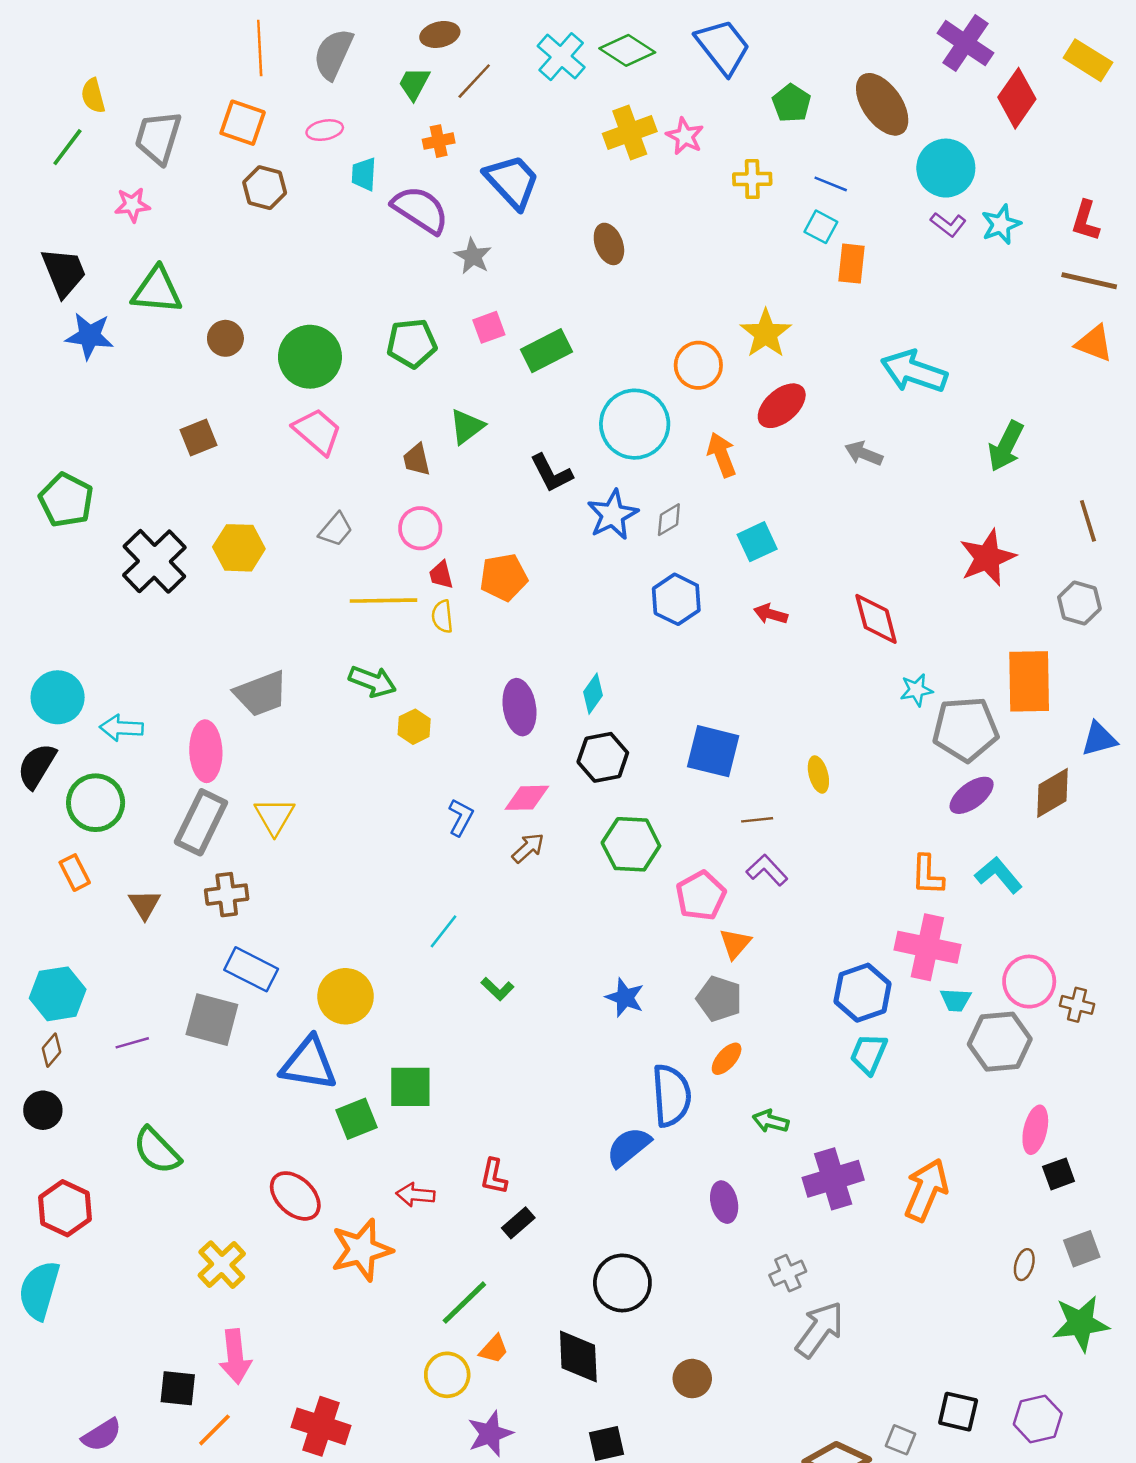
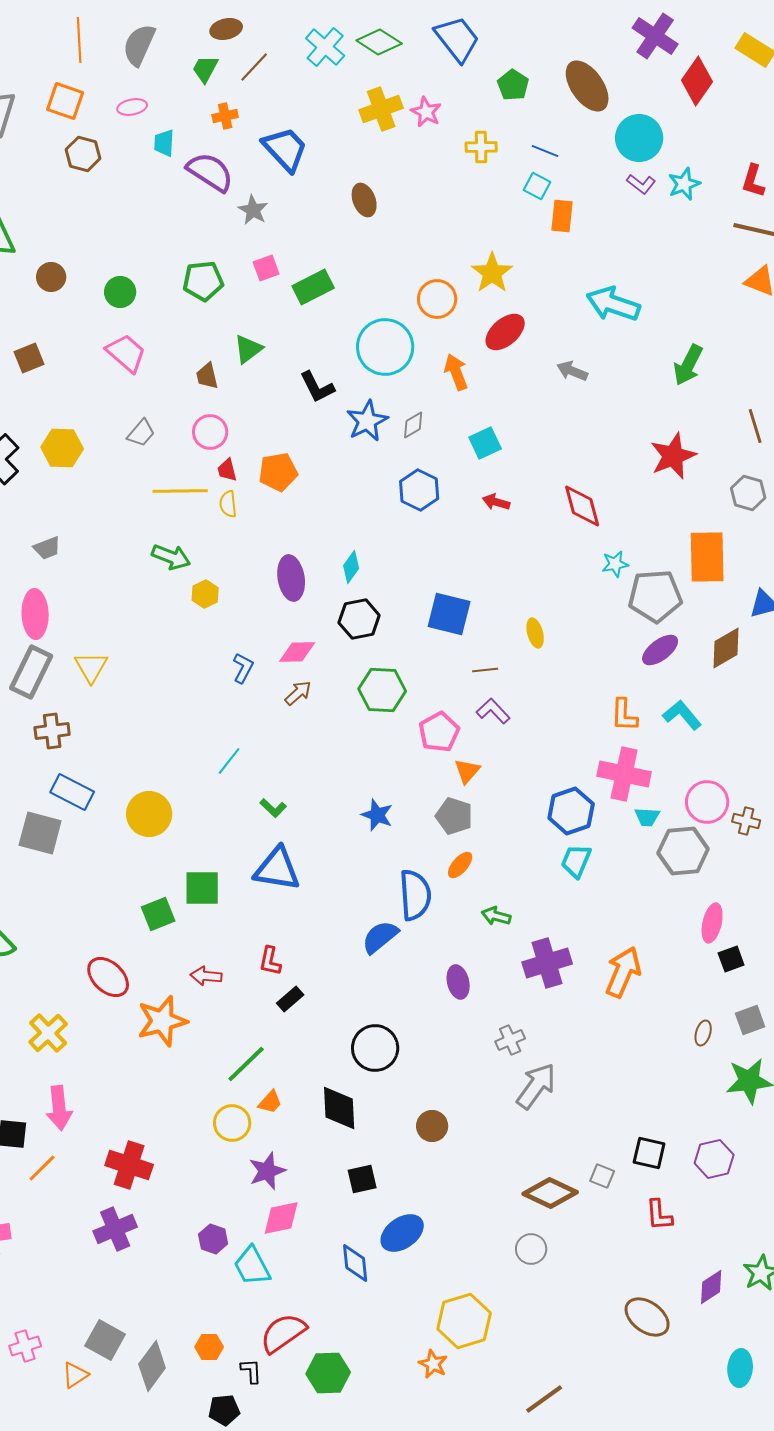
green circle: (310, 357) -> (120, 292), size x0.6
gray trapezoid: (261, 694) -> (47, 548), moved, size x0.6
blue triangle: (309, 1064) -> (277, 869), moved

